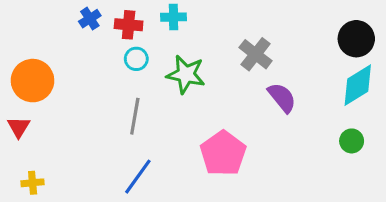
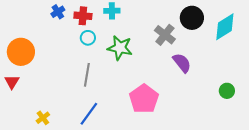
black circle: (356, 39) -> (192, 18), moved
cyan diamond: (358, 85) -> (225, 27), moved
yellow cross: (33, 183) -> (43, 118), moved, turned -32

